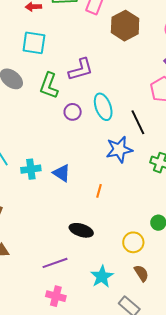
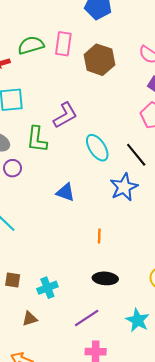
purple circle: (73, 112) -> (13, 168), moved
cyan cross: (31, 169) -> (47, 288), moved
blue triangle: (62, 173) -> (66, 192), moved
orange line: (99, 191) -> (99, 236), moved

